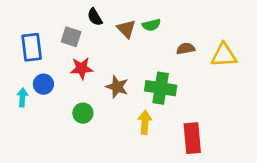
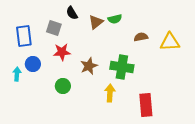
brown triangle: (126, 29) -> (96, 22), turned 35
brown star: (117, 87) -> (89, 66), turned 30

